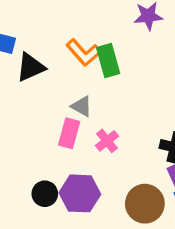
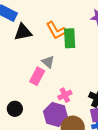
pink cross: (107, 141) -> (65, 95), moved
purple hexagon: (80, 193) -> (56, 115), moved

